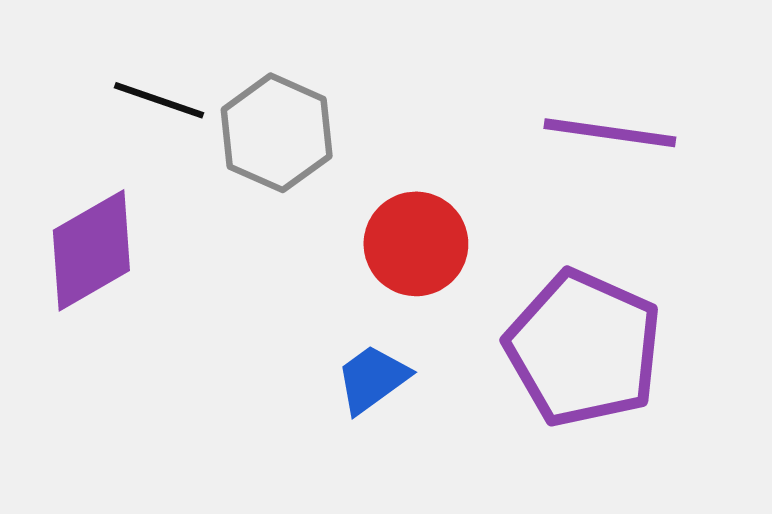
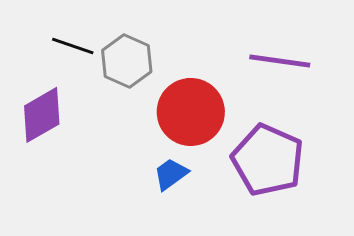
red circle: (416, 244) -> (191, 112), size x1.4

